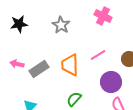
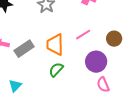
green semicircle: (74, 99) -> (56, 70), moved

